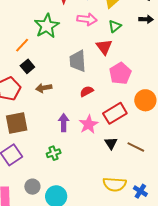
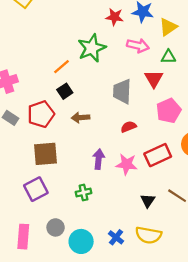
green triangle: (115, 26) -> (168, 57), turned 32
pink star: (89, 124) -> (127, 164), turned 30
black triangle: (111, 143) -> (148, 201), moved
blue cross: (140, 191) -> (116, 237), moved

